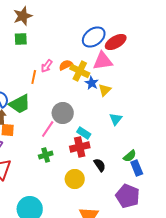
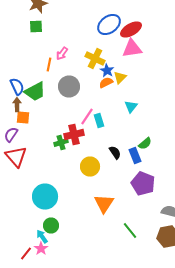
pink triangle: (103, 61) -> (132, 48), moved
orange semicircle: (66, 65) -> (106, 82), moved
gray circle: (63, 113) -> (69, 86), moved
pink line: (48, 129) -> (87, 116), moved
cyan rectangle: (84, 133) -> (99, 120), turned 40
red cross: (80, 147) -> (74, 134), moved
blue rectangle: (137, 168) -> (135, 156), moved

